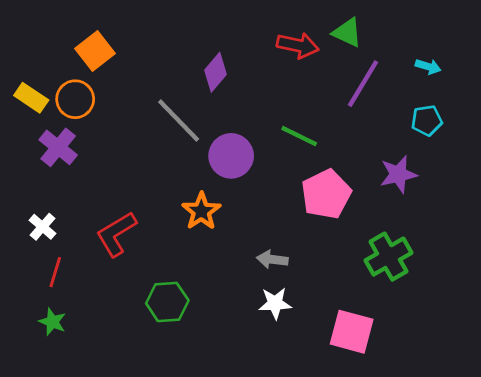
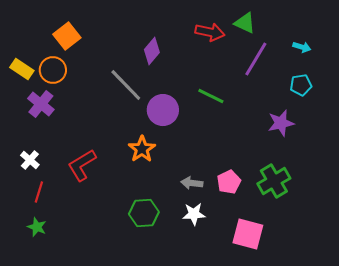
pink pentagon: (326, 194) -> (229, 182), moved, size x0.7
green hexagon: (167, 302) -> (144, 213), moved

